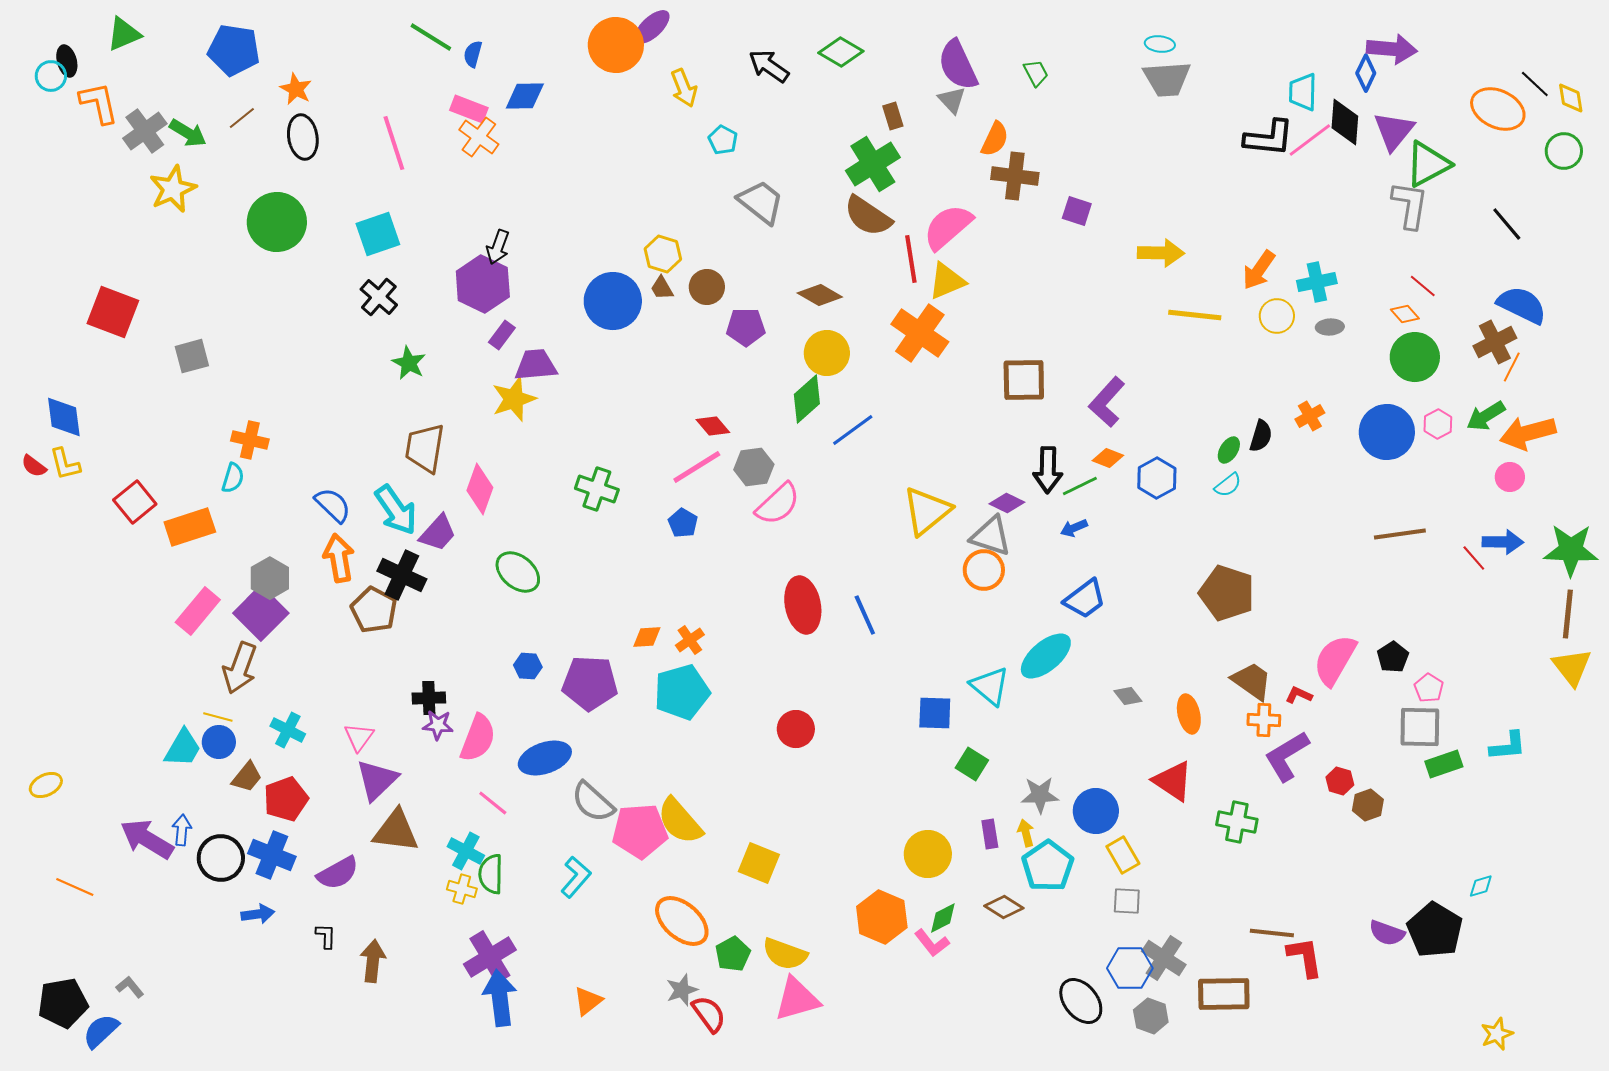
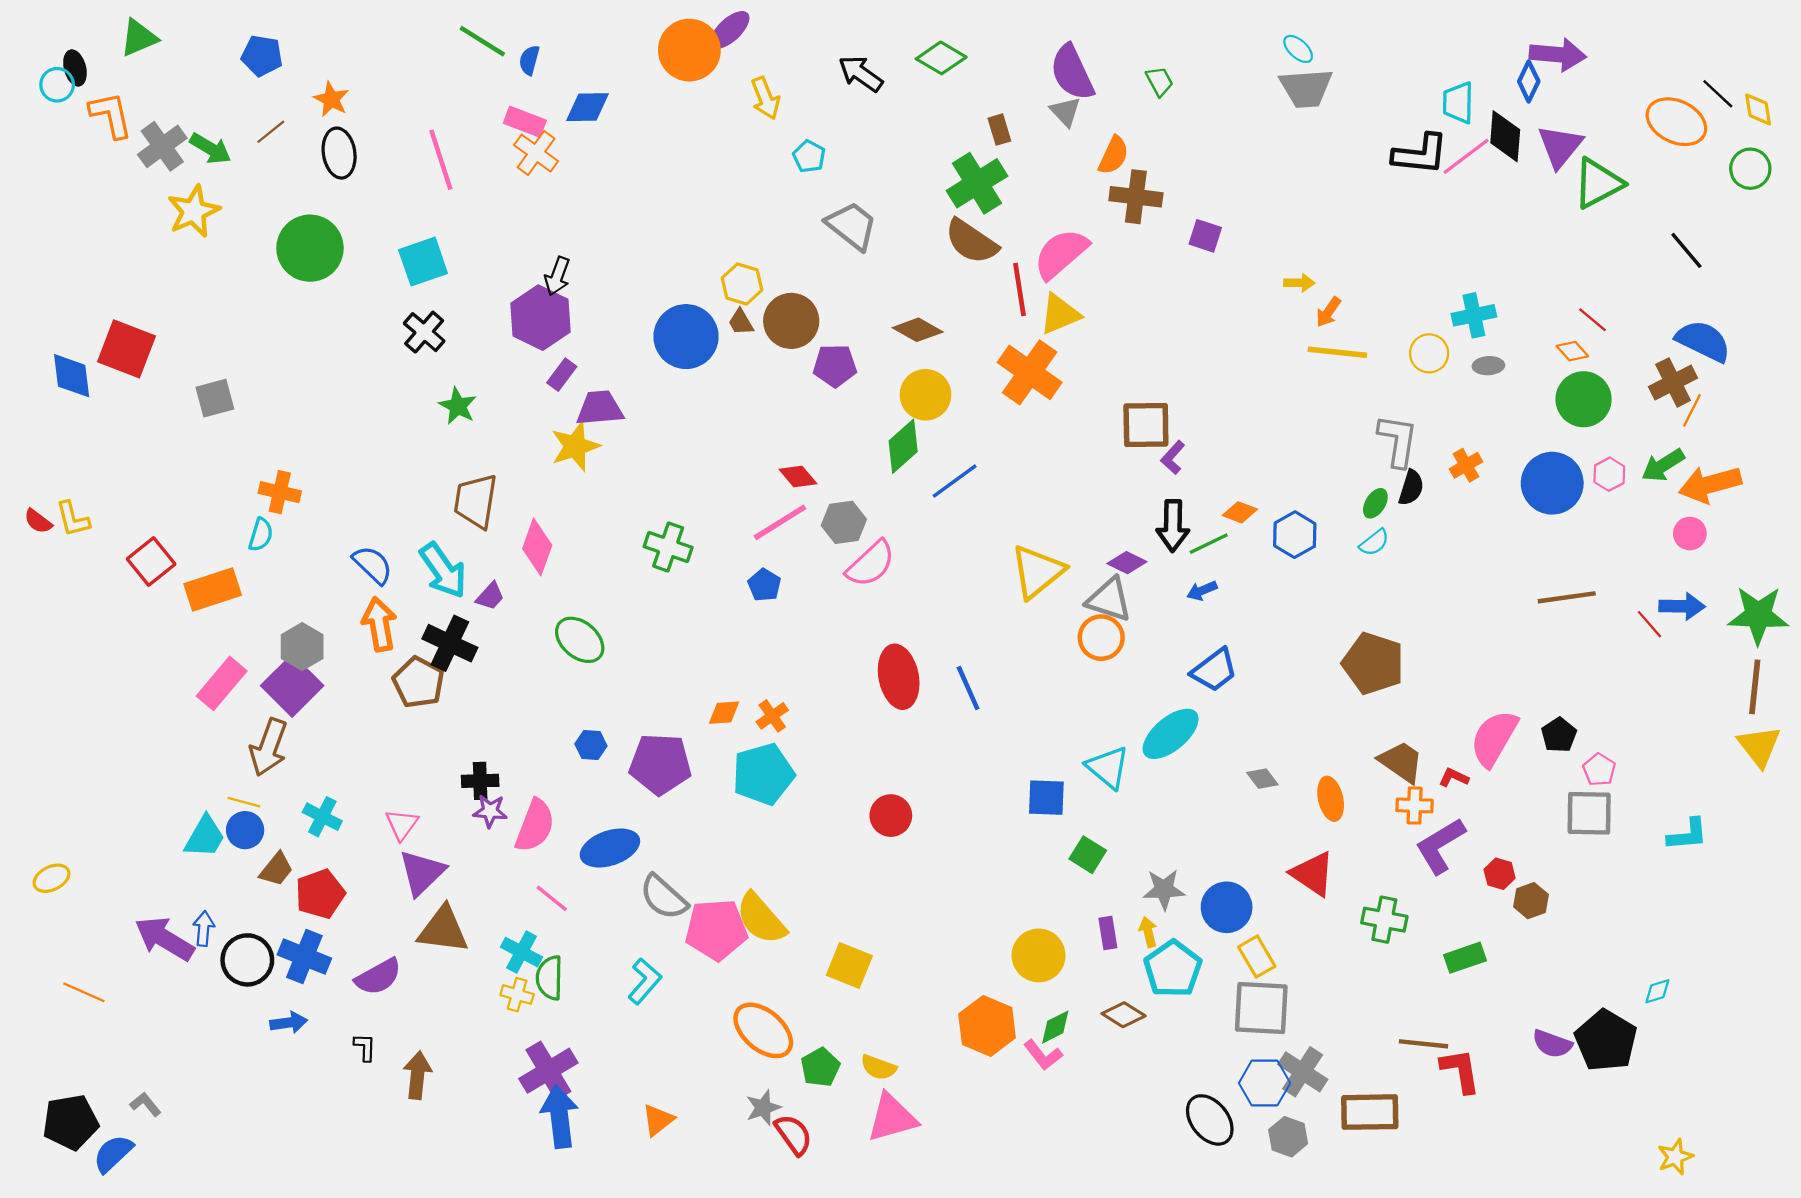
cyan ellipse: (1160, 44) -> (1298, 49), turned 36
blue pentagon: (234, 50) -> (262, 56), size x0.7
gray L-shape: (1410, 205) -> (1398, 441), moved
yellow arrow: (1161, 253) -> (1299, 283), size x0.6
orange arrow: (1259, 270) -> (1328, 312), moved, size x0.7
brown circle: (707, 287) -> (791, 321), size x1.4
purple L-shape: (1107, 402) -> (1173, 457), moved, size x0.6
blue diamond: (64, 417) -> (72, 376), moved
purple trapezoid: (438, 533) -> (490, 596), size x0.7
green rectangle: (1444, 764) -> (1465, 958), moved
gray square: (1127, 901) -> (1261, 1008), size x1.8
yellow semicircle: (785, 954) -> (878, 1067), size x0.7

